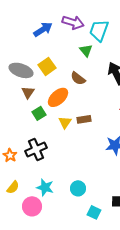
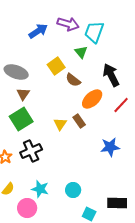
yellow square: (47, 66) -> (56, 66), moved
orange ellipse: (58, 97) -> (92, 99), moved
green square: (39, 113) -> (21, 119), moved, size x1.6
brown rectangle: (84, 119) -> (79, 121), turned 64

